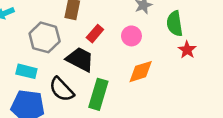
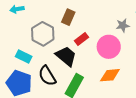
pink circle: (131, 36) -> (109, 47), size x1.5

